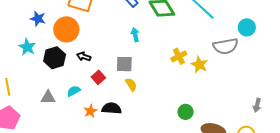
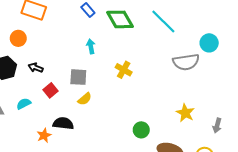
orange circle: (66, 29) -> (18, 38), size x0.6
yellow cross: (179, 56) -> (124, 70), moved, turned -35
yellow star: (199, 65) -> (185, 113), moved
yellow semicircle: (131, 84) -> (85, 99), turned 80
orange star: (90, 111) -> (44, 135), moved

